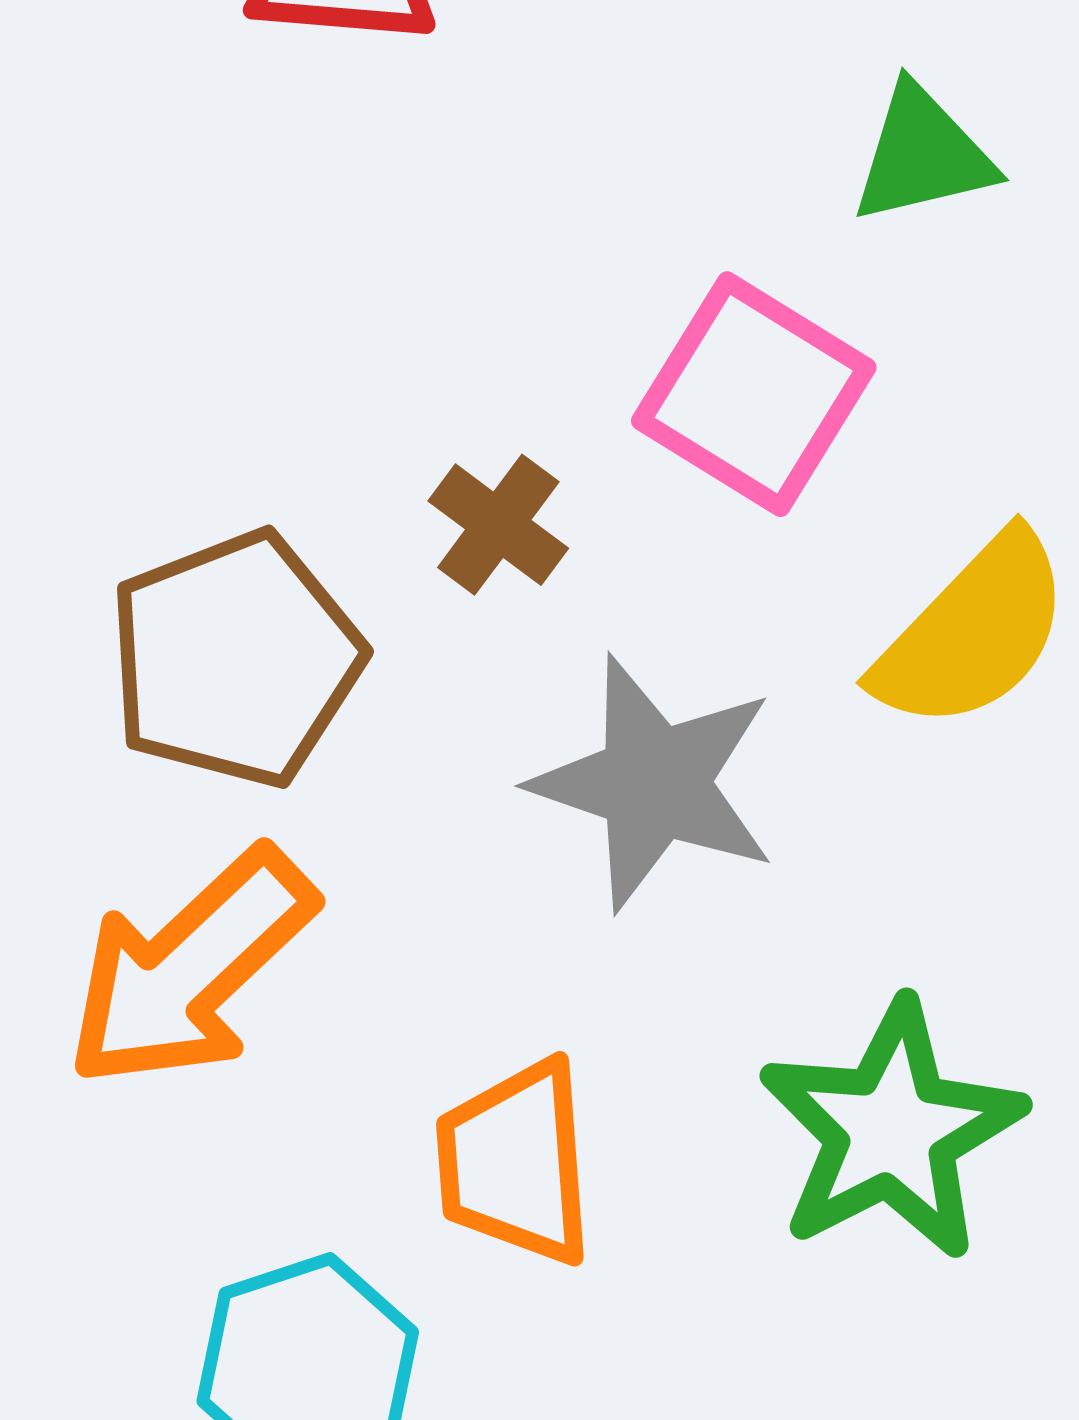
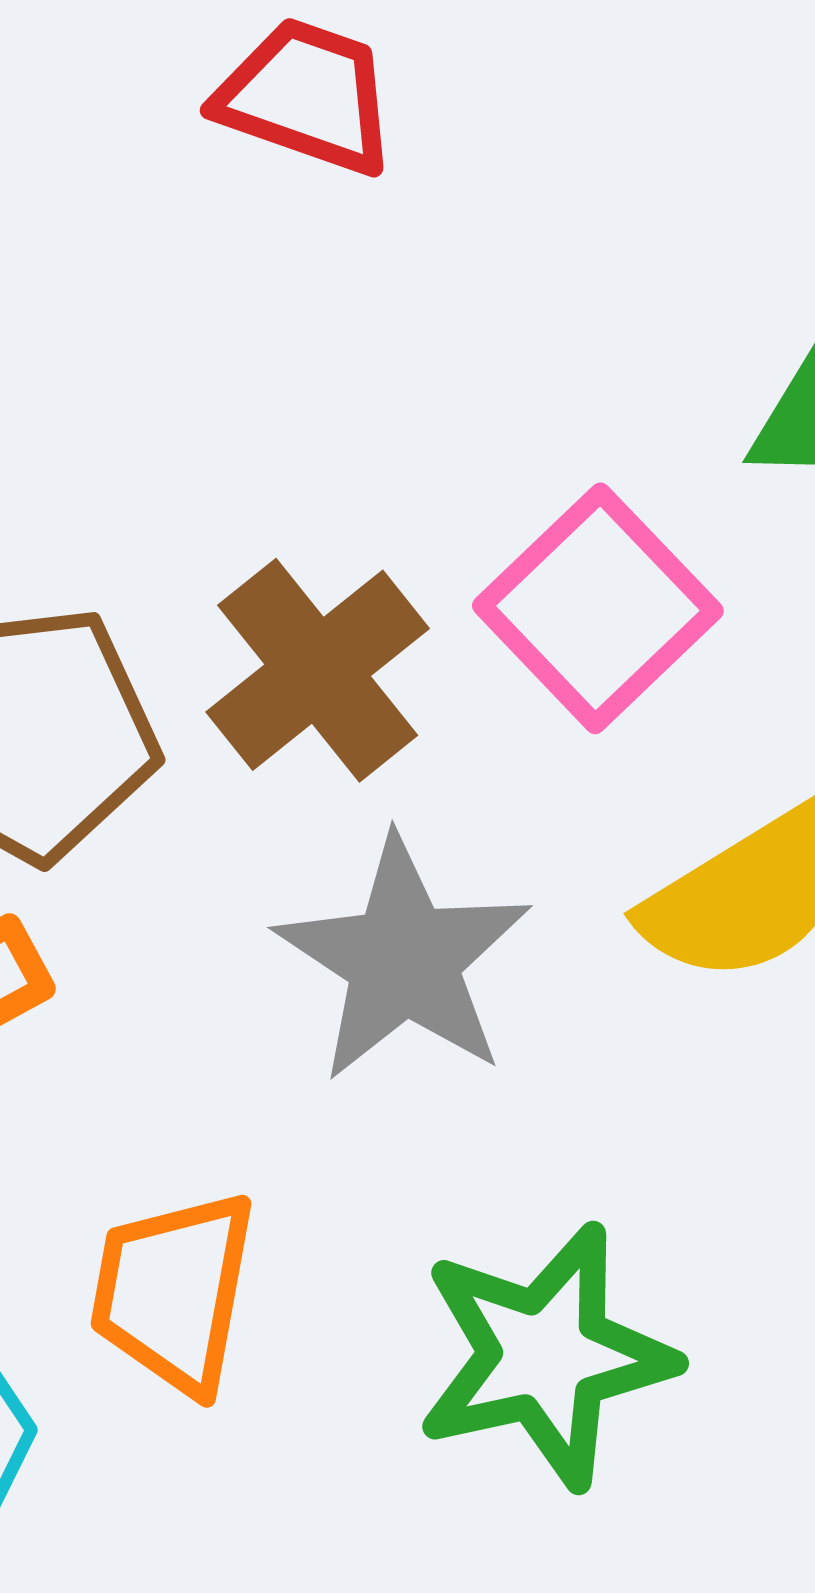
brown cross: (498, 525) -> (318, 670), size x1.6

